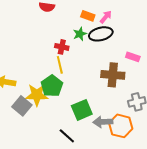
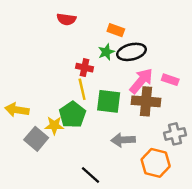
pink arrow: (106, 17) -> (141, 81), moved, size x1.6
yellow star: (37, 95) -> (54, 126), size x0.7
green square: (82, 110) -> (109, 101), moved, turned 30
gray arrow: (103, 122) -> (123, 140), moved

